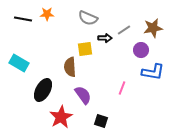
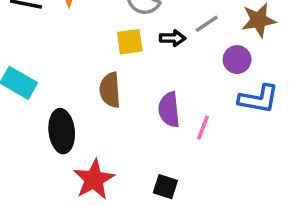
yellow square: (85, 49) -> (130, 42), moved
black ellipse: (43, 90) -> (62, 131), turned -35
purple semicircle: (83, 95) -> (169, 110), moved, turned -150

